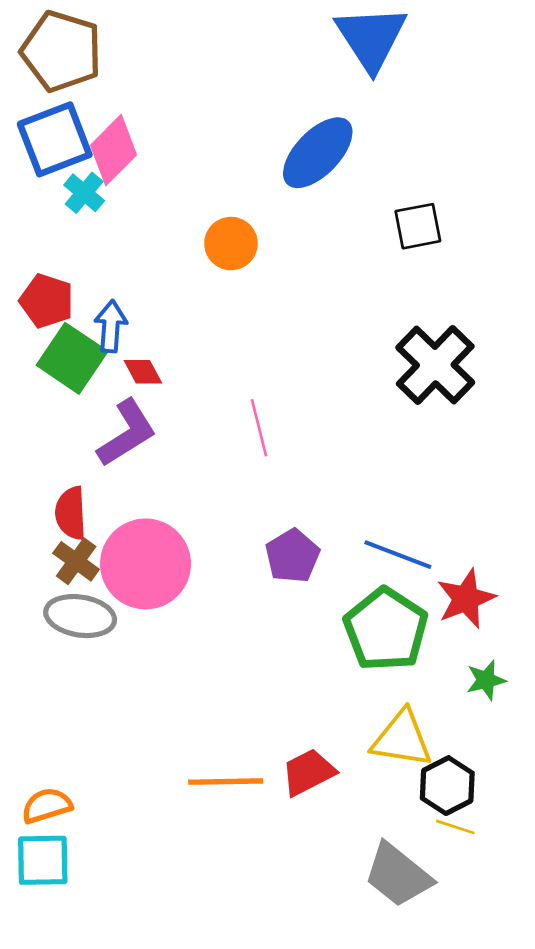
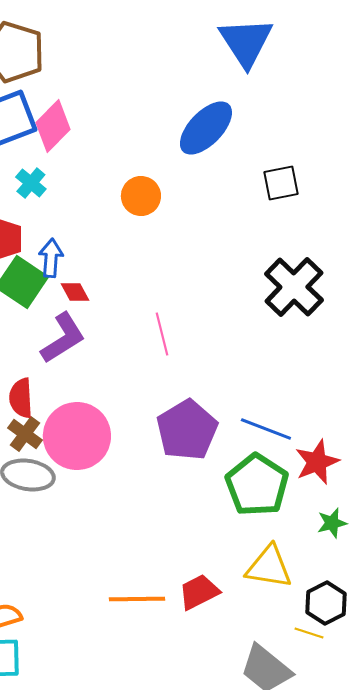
cyan cross: (84, 193) -> (31, 183), moved
purple pentagon: (292, 556) -> (187, 430), size x1.5
black hexagon: (447, 786) -> (326, 603), moved

